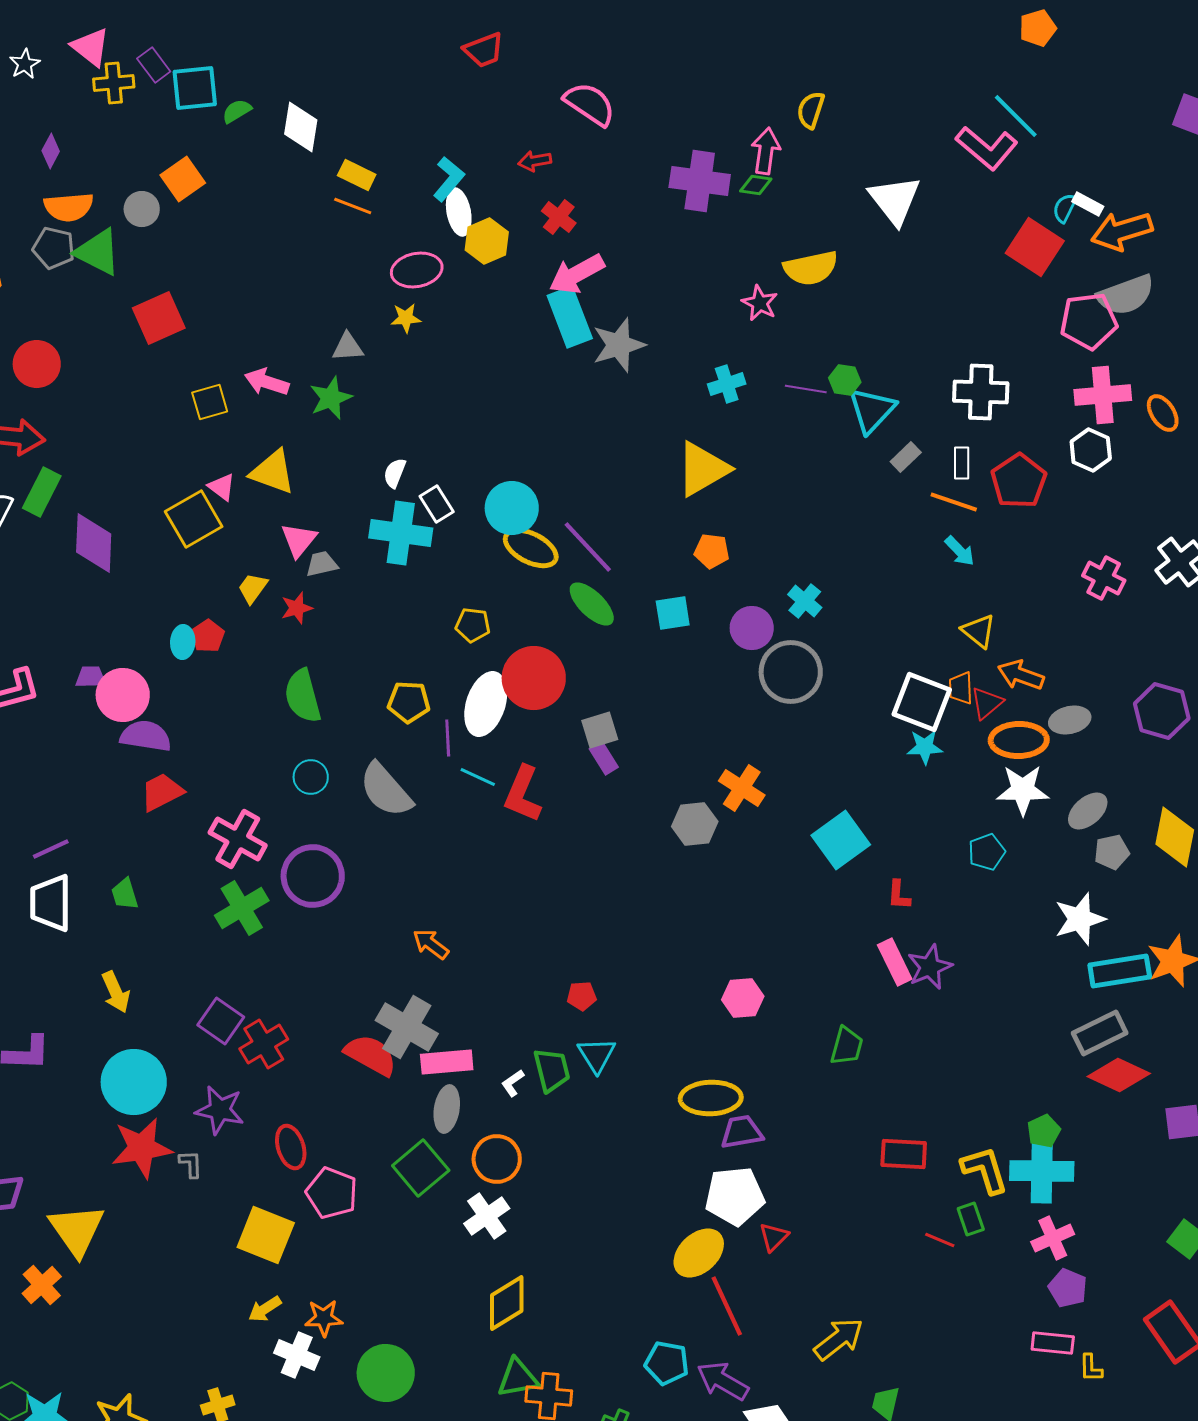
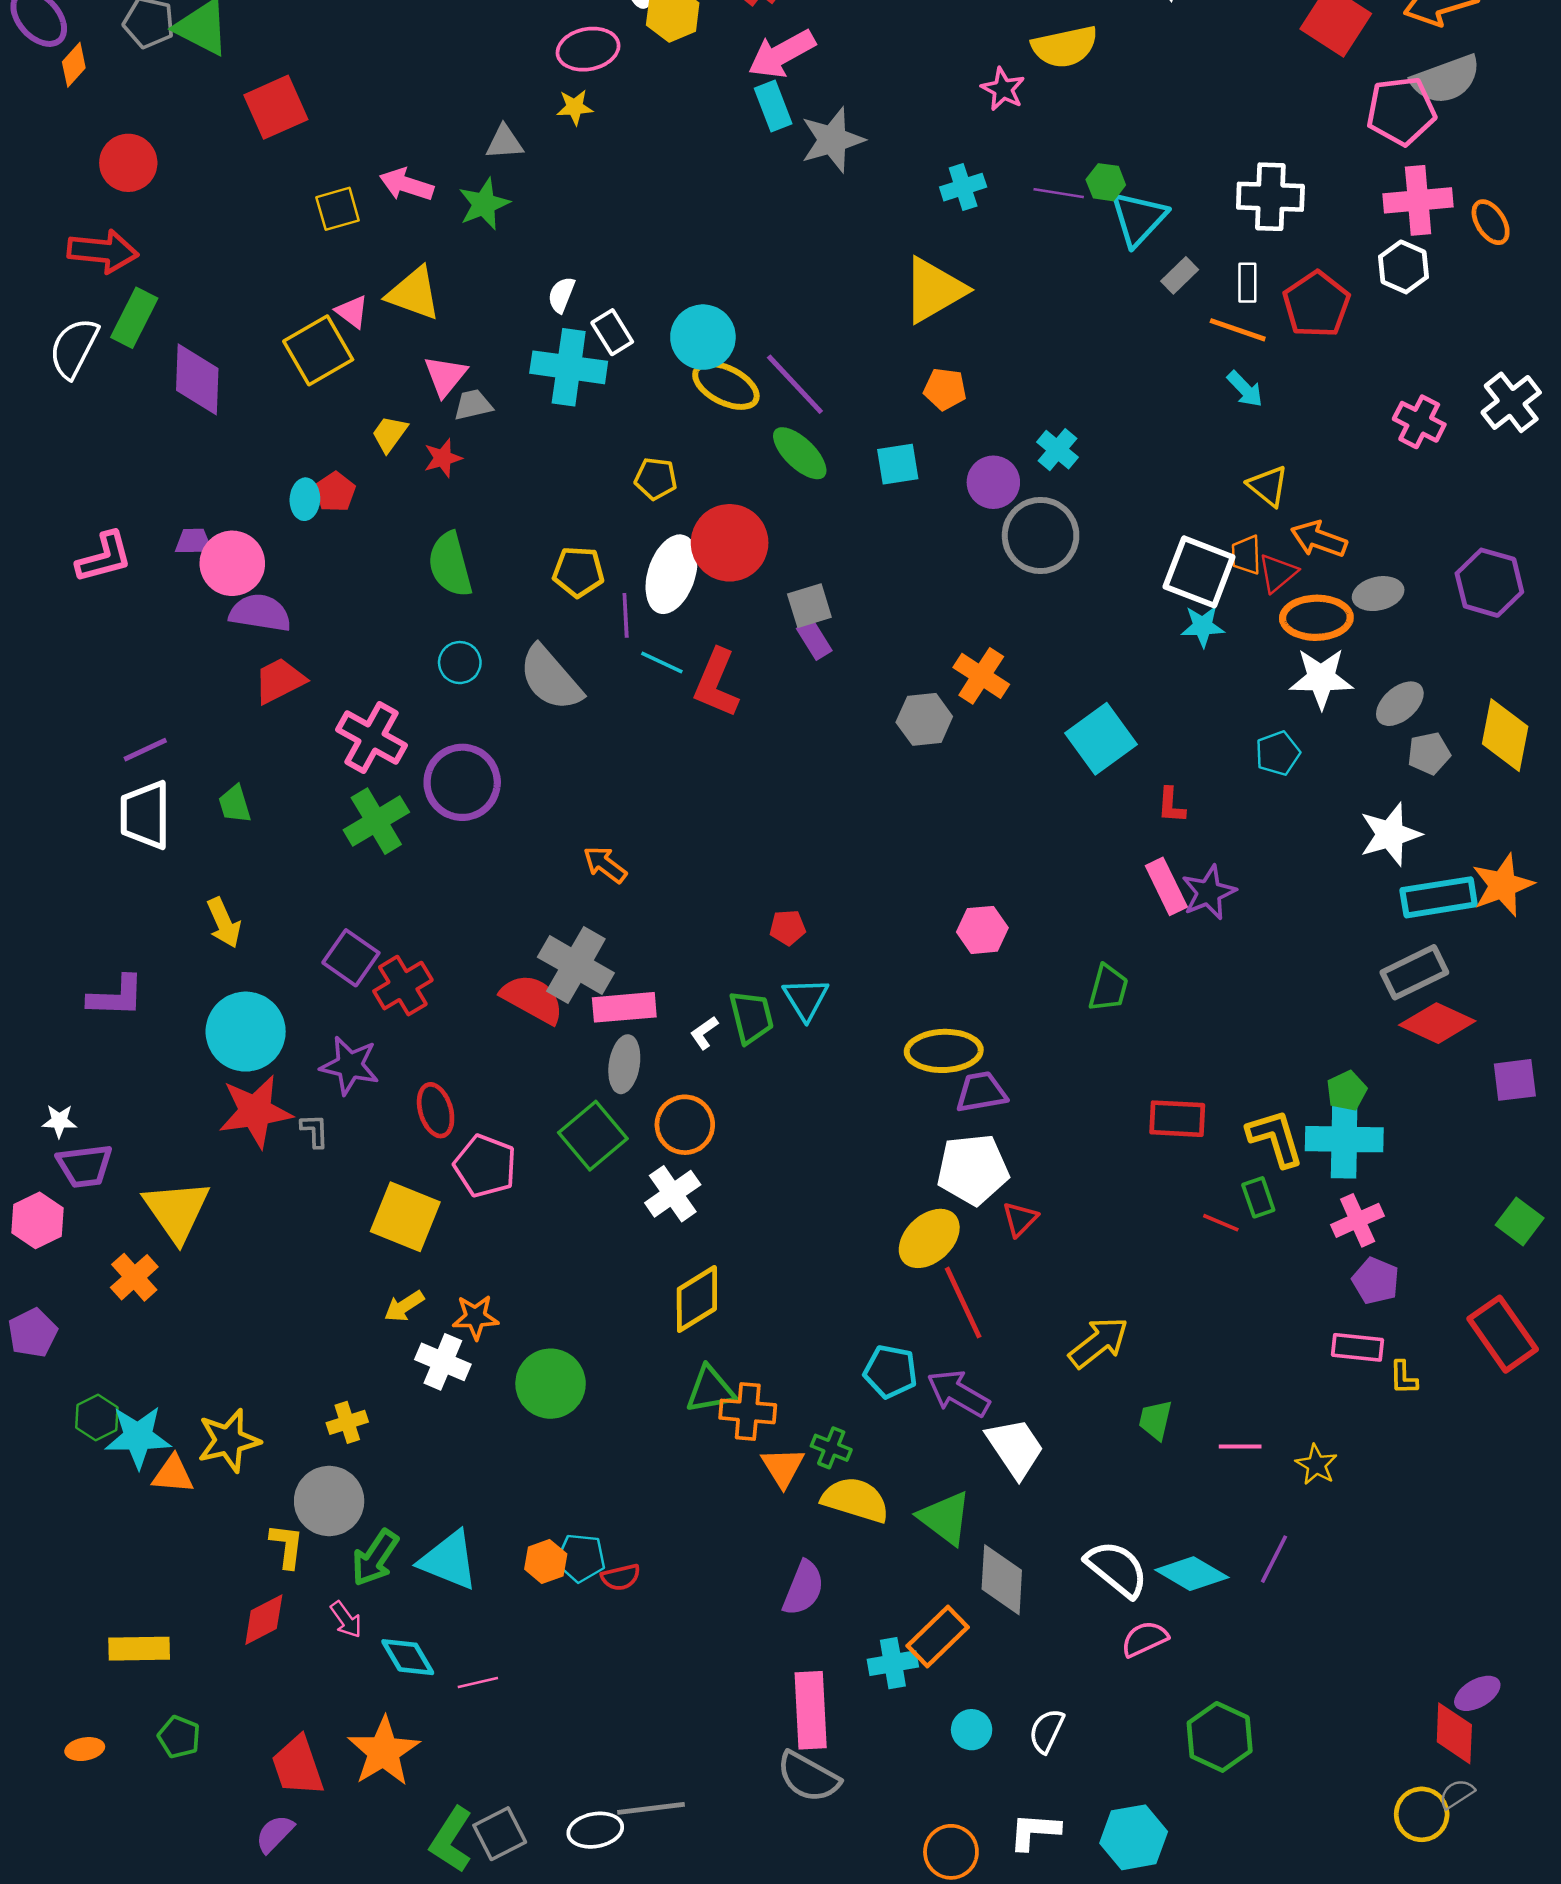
cyan rectangle: (570, 317) -> (773, 106), size x0.7

